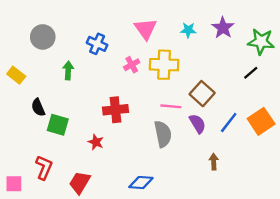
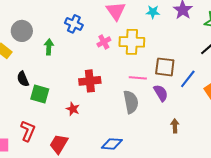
gray circle: (43, 37) -> (22, 31), moved
brown square: (202, 94) -> (165, 67), turned -35
blue line: (229, 122) -> (188, 79), moved

